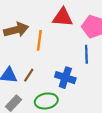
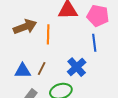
blue cross: (65, 78) -> (77, 67), turned 36

